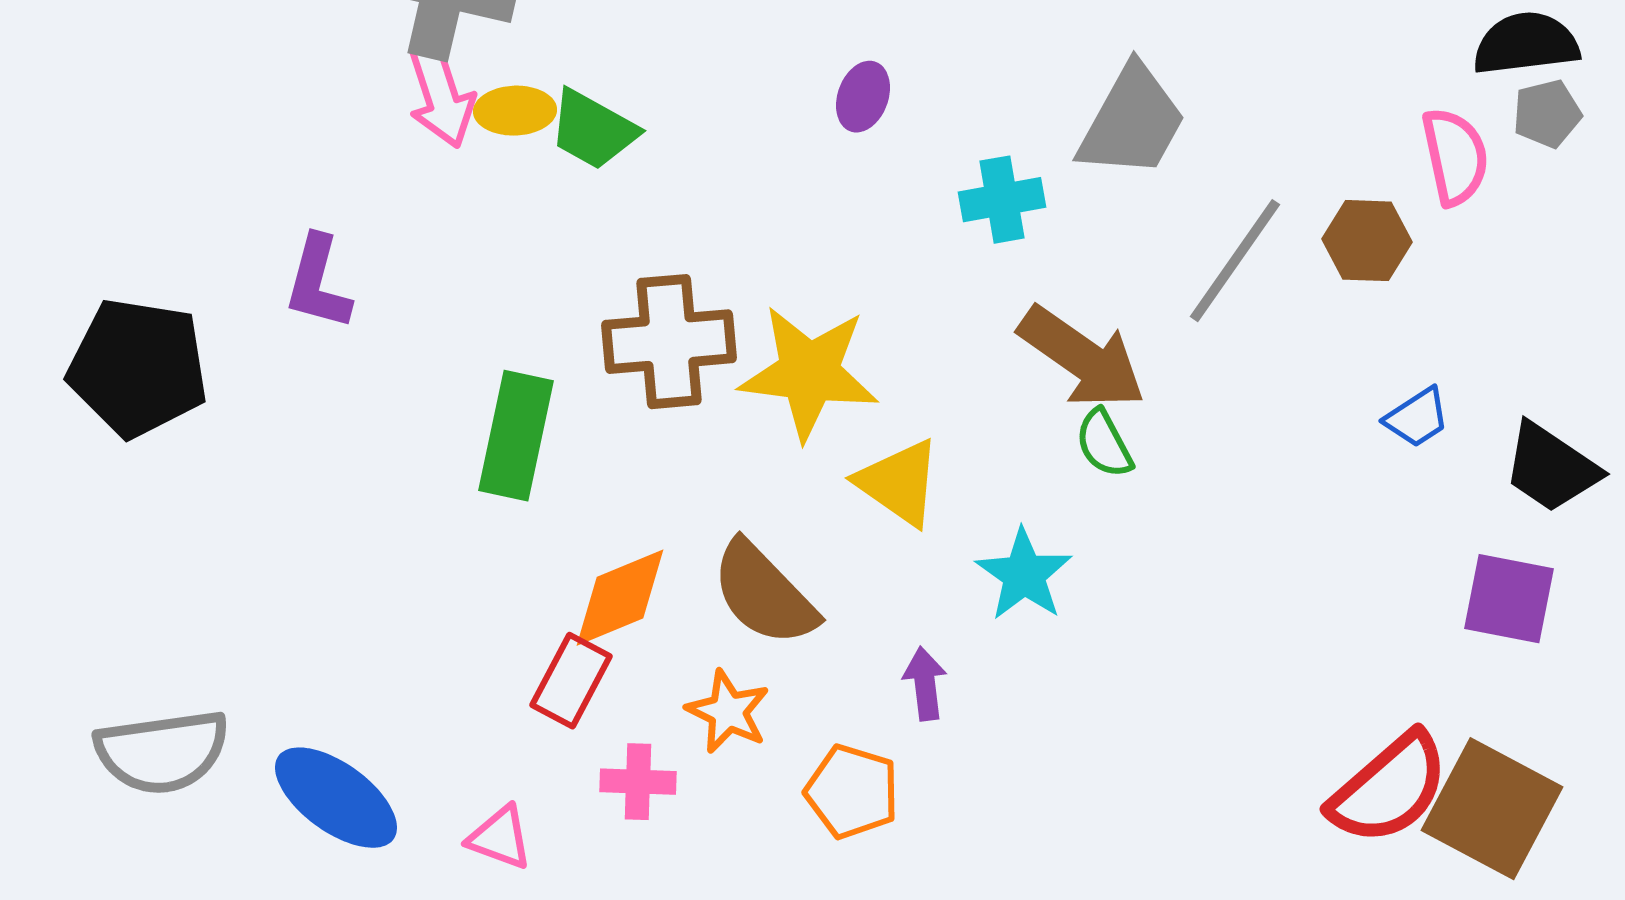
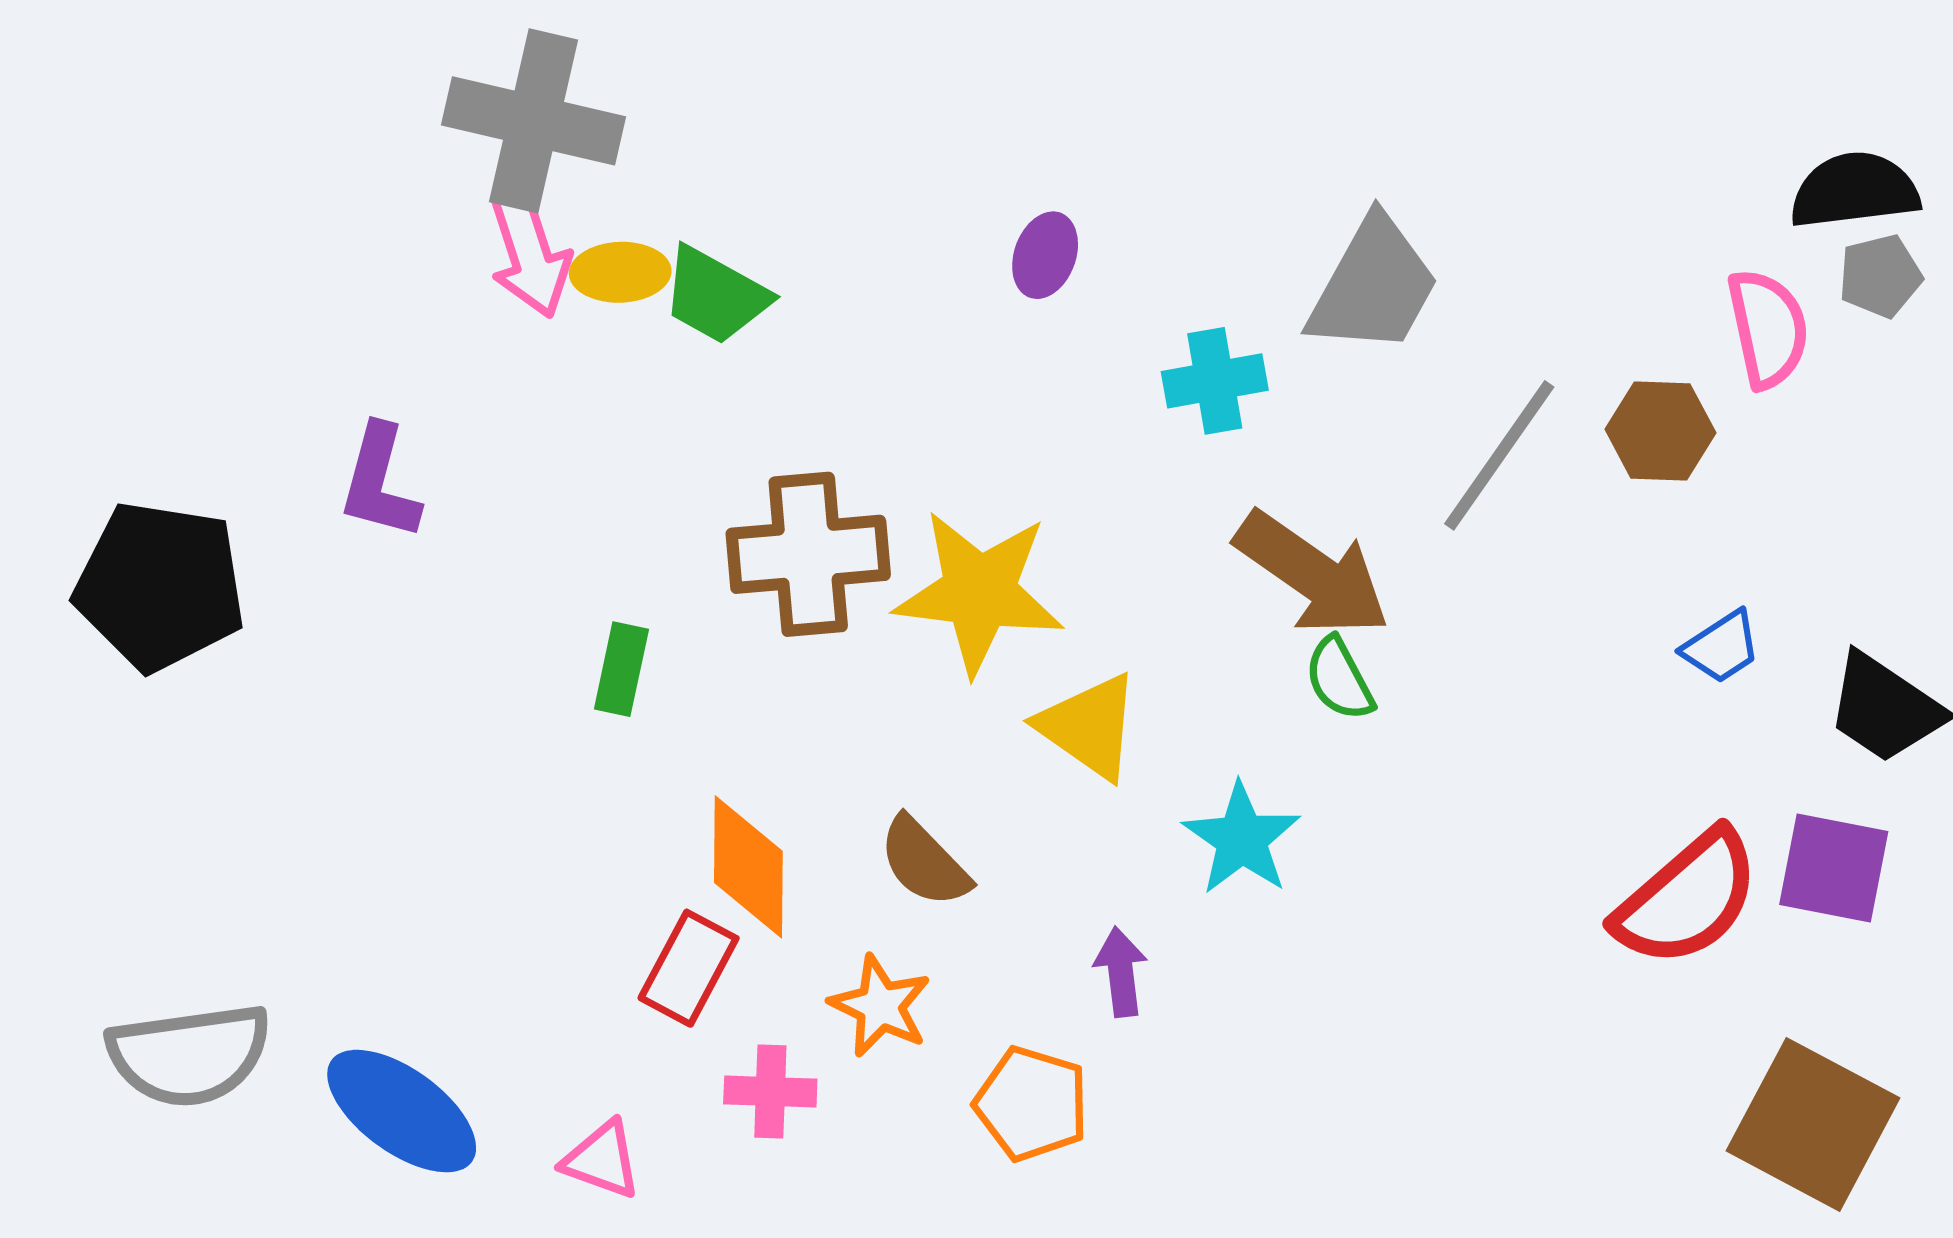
green rectangle: (516, 436) -> (621, 669), size x0.6
brown semicircle: (764, 594) -> (924, 862), size x0.7
orange diamond: (620, 598) -> (748, 867), turned -67
red semicircle: (1389, 789) -> (1687, 899), moved

